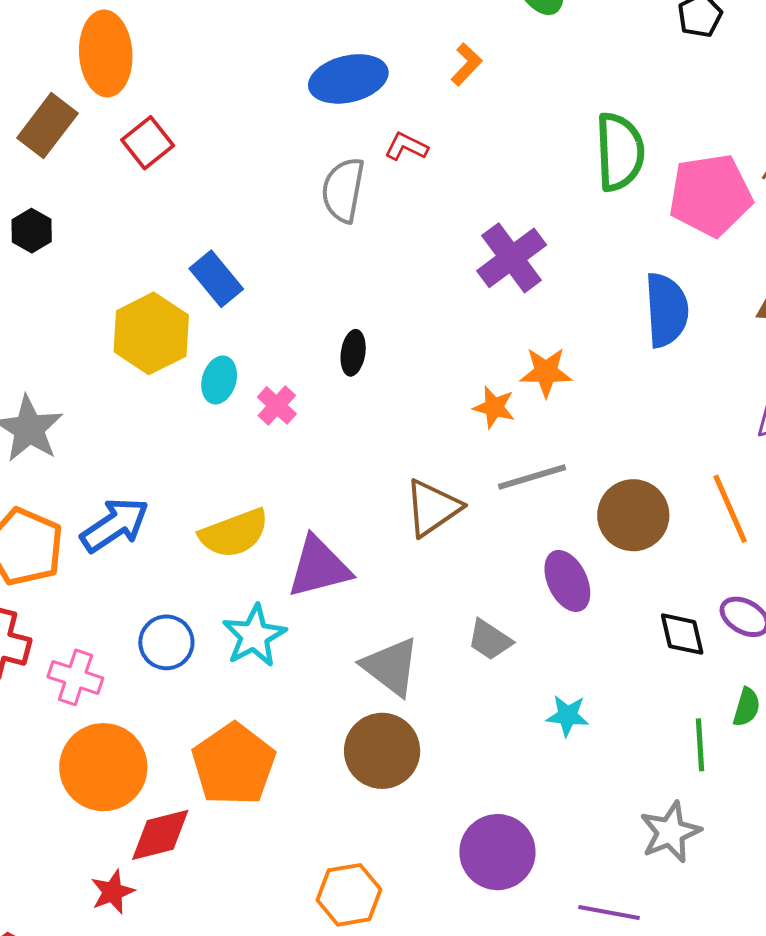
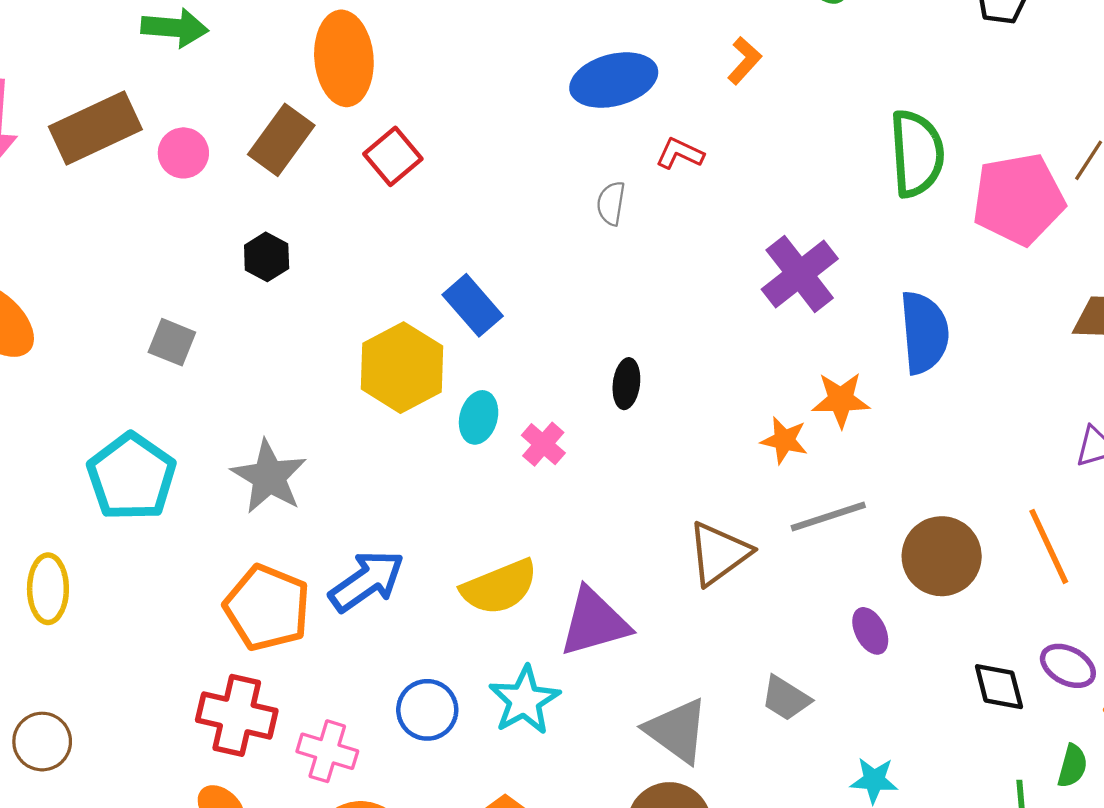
gray semicircle: (343, 190) -> (611, 203), size x0.6
blue semicircle: (666, 310) -> (924, 333), moved
purple ellipse: (567, 581) -> (870, 631), size x0.7

